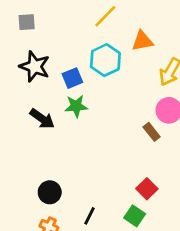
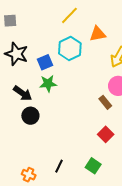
red square: (147, 189) -> (106, 134), moved
black circle: (50, 192) -> (30, 116), moved

